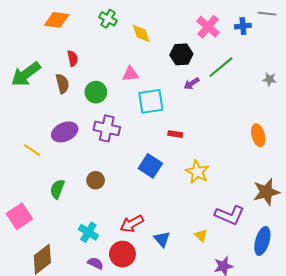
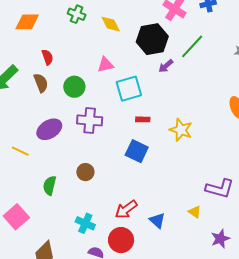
black hexagon: (181, 54) -> (152, 39), size x1.4
red rectangle: (175, 134) -> (143, 119), moved
yellow star: (197, 172) -> (181, 130), moved

